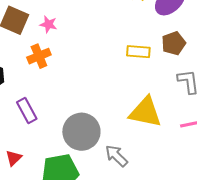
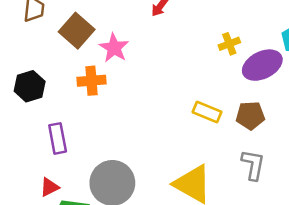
pink star: (48, 24) -> (114, 48), size x1.4
red triangle: (14, 158) -> (49, 187), moved

